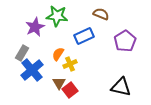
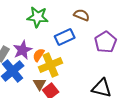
purple star: (35, 27) -> (23, 50), moved
yellow cross: (70, 64) -> (51, 65), size x1.6

